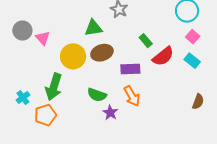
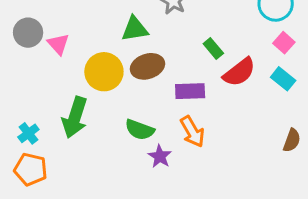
orange pentagon: (45, 115) -> (31, 169), moved, turned 30

